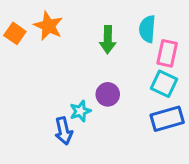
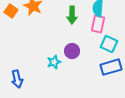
pink rectangle: (167, 53) -> (98, 24), moved
blue arrow: (64, 131) -> (17, 79), moved

